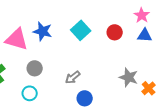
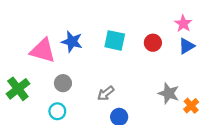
cyan square: (81, 30) -> (115, 40), turned -36
blue triangle: (145, 35) -> (187, 46), turned -35

